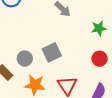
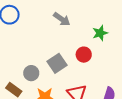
red circle: (100, 59) -> (84, 55), moved

